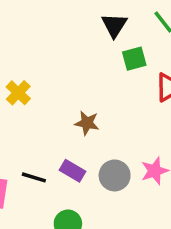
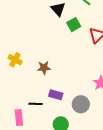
brown star: (87, 123) -> (44, 68), moved
gray circle: (115, 175) -> (81, 104), moved

